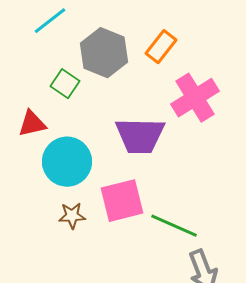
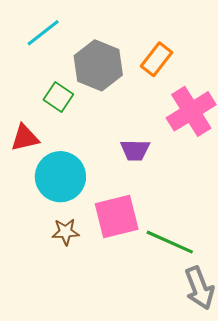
purple trapezoid: (140, 136) -> (135, 150), size x0.6

